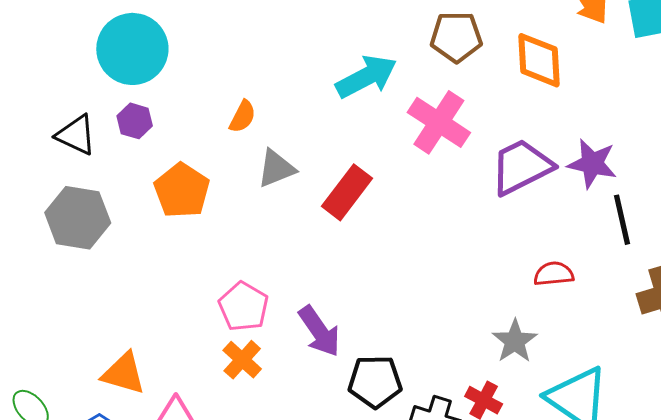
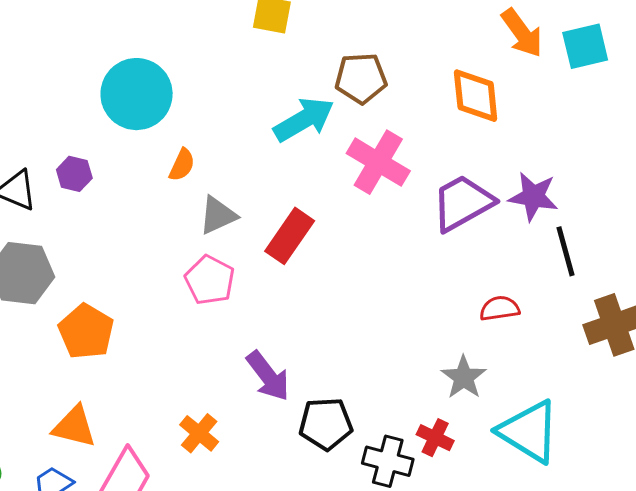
brown pentagon: (456, 37) -> (361, 78), moved
cyan circle: (132, 49) -> (137, 94), moved
orange pentagon: (182, 190) -> (86, 331), moved
pink pentagon: (244, 307) -> (210, 280), moved
orange cross: (242, 360) -> (199, 433), moved

